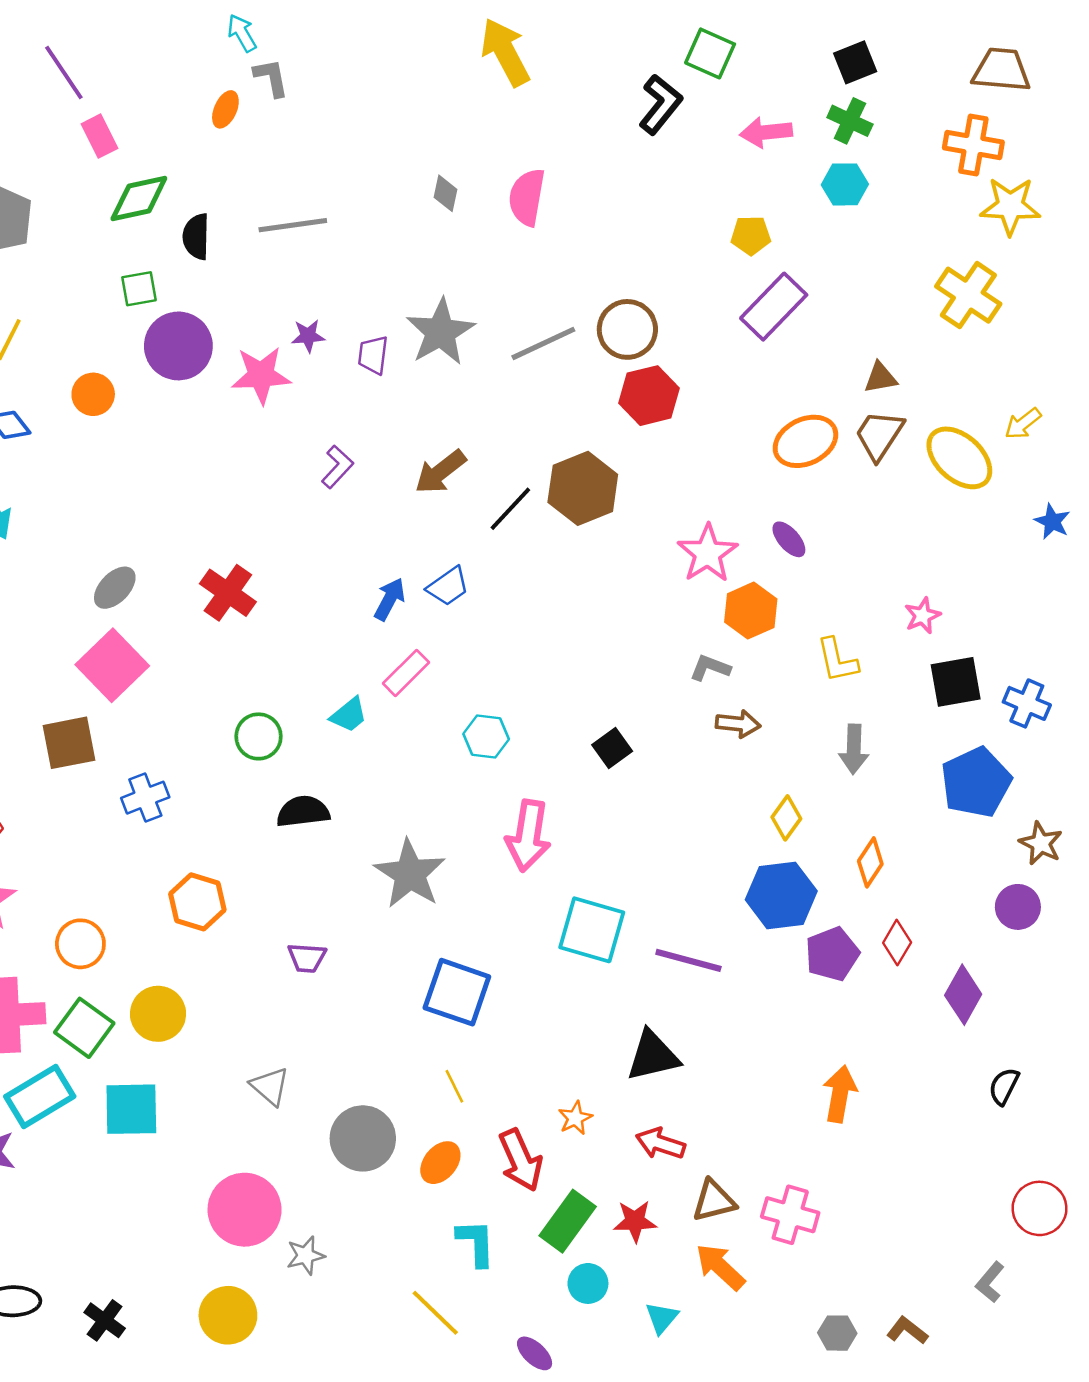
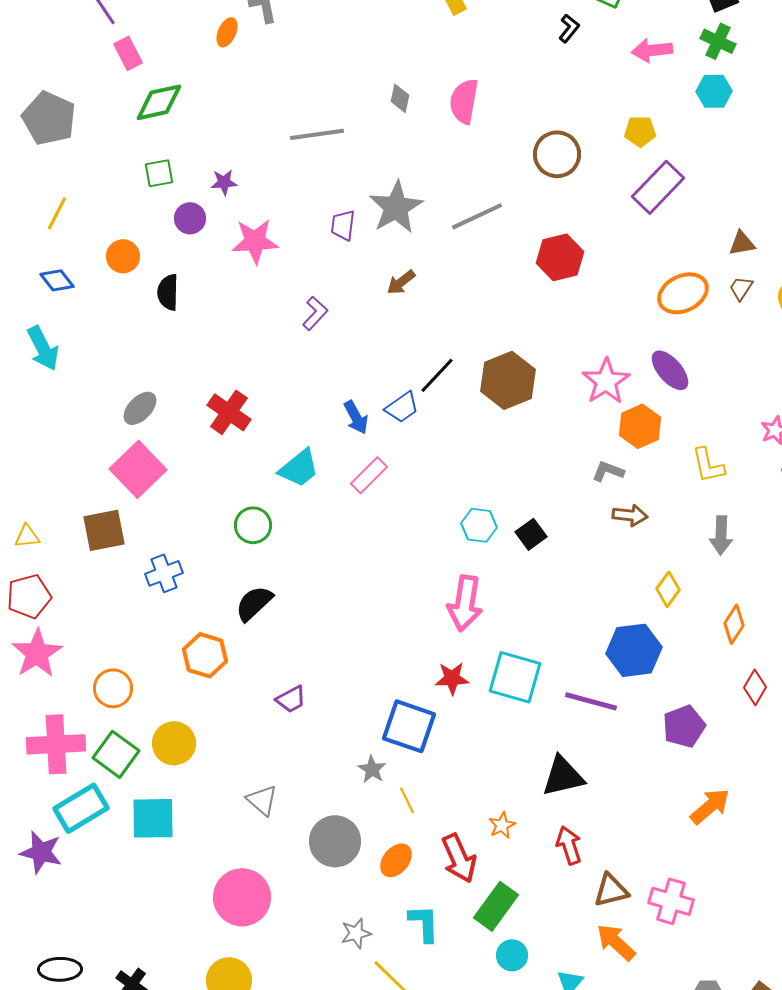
black L-shape: (660, 104) -> (569, 28), size x0.6
gray line: (293, 225) -> (317, 134), moved
black semicircle: (196, 237) -> (168, 292), moved
brown circle: (627, 329) -> (557, 154), moved
purple star: (308, 336) -> (224, 182), moved
purple circle: (178, 346) -> (190, 218), size x0.6
brown trapezoid: (879, 435) -> (741, 288), size x0.6
brown arrow: (440, 472) -> (401, 282), moved, size x0.7
brown hexagon: (583, 488) -> (508, 380), moved
black line: (510, 509) -> (437, 375), moved
purple ellipse: (789, 539) -> (670, 370), size x1.4
blue arrow: (390, 599) -> (356, 417), turned 124
cyan trapezoid: (349, 715) -> (299, 468), moved, size x1.4
cyan hexagon: (486, 736) -> (479, 525), moved
black semicircle: (303, 812) -> (254, 603), moved, turned -36
gray star: (410, 874) -> (372, 769), moved, size x0.5
blue hexagon: (781, 895) -> (634, 650), moved
purple pentagon: (832, 954) -> (684, 726), moved
purple trapezoid: (307, 958) -> (291, 699), turned -32
orange arrow: (840, 1094) -> (710, 806), turned 39
red arrow: (660, 1144) -> (569, 845), turned 54
red star: (635, 1221) -> (452, 678), moved
gray star: (306, 1255) -> (356, 933), moved

